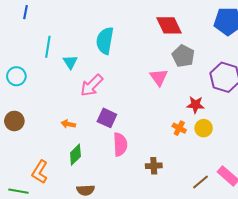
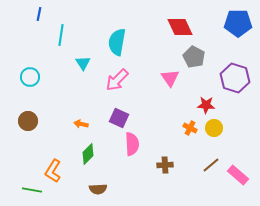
cyan line: (48, 47) -> (61, 35), moved
pink arrow: (92, 85) -> (117, 80), moved
brown line: (201, 182) -> (211, 165), moved

